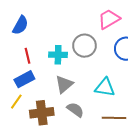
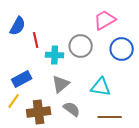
red line: (27, 56) -> (36, 40), moved

